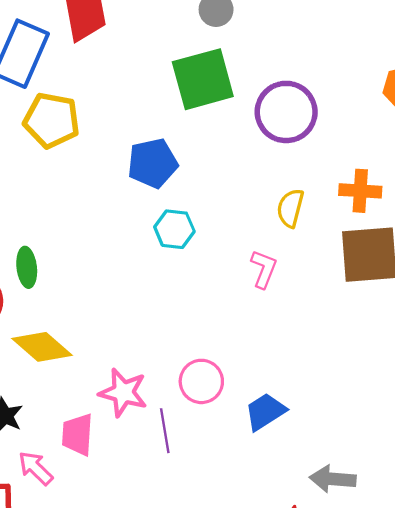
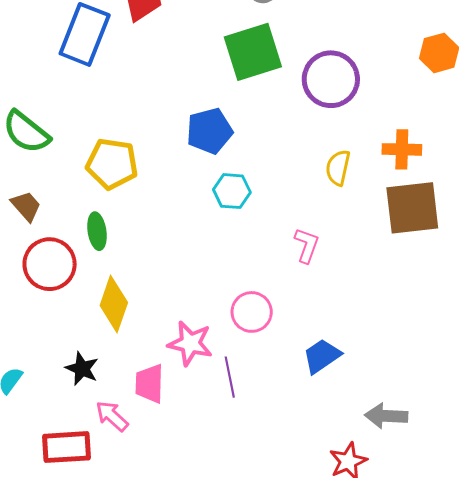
yellow pentagon: (52, 120) -> (112, 164), moved
pink L-shape: (264, 269) -> (307, 245), moved
yellow diamond: (42, 347) -> (114, 304), turned 70
pink circle: (201, 381) -> (252, 312), moved

